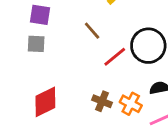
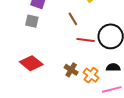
red line: (115, 57) -> (86, 40), turned 36
red diamond: (45, 102) -> (31, 63), turned 55

